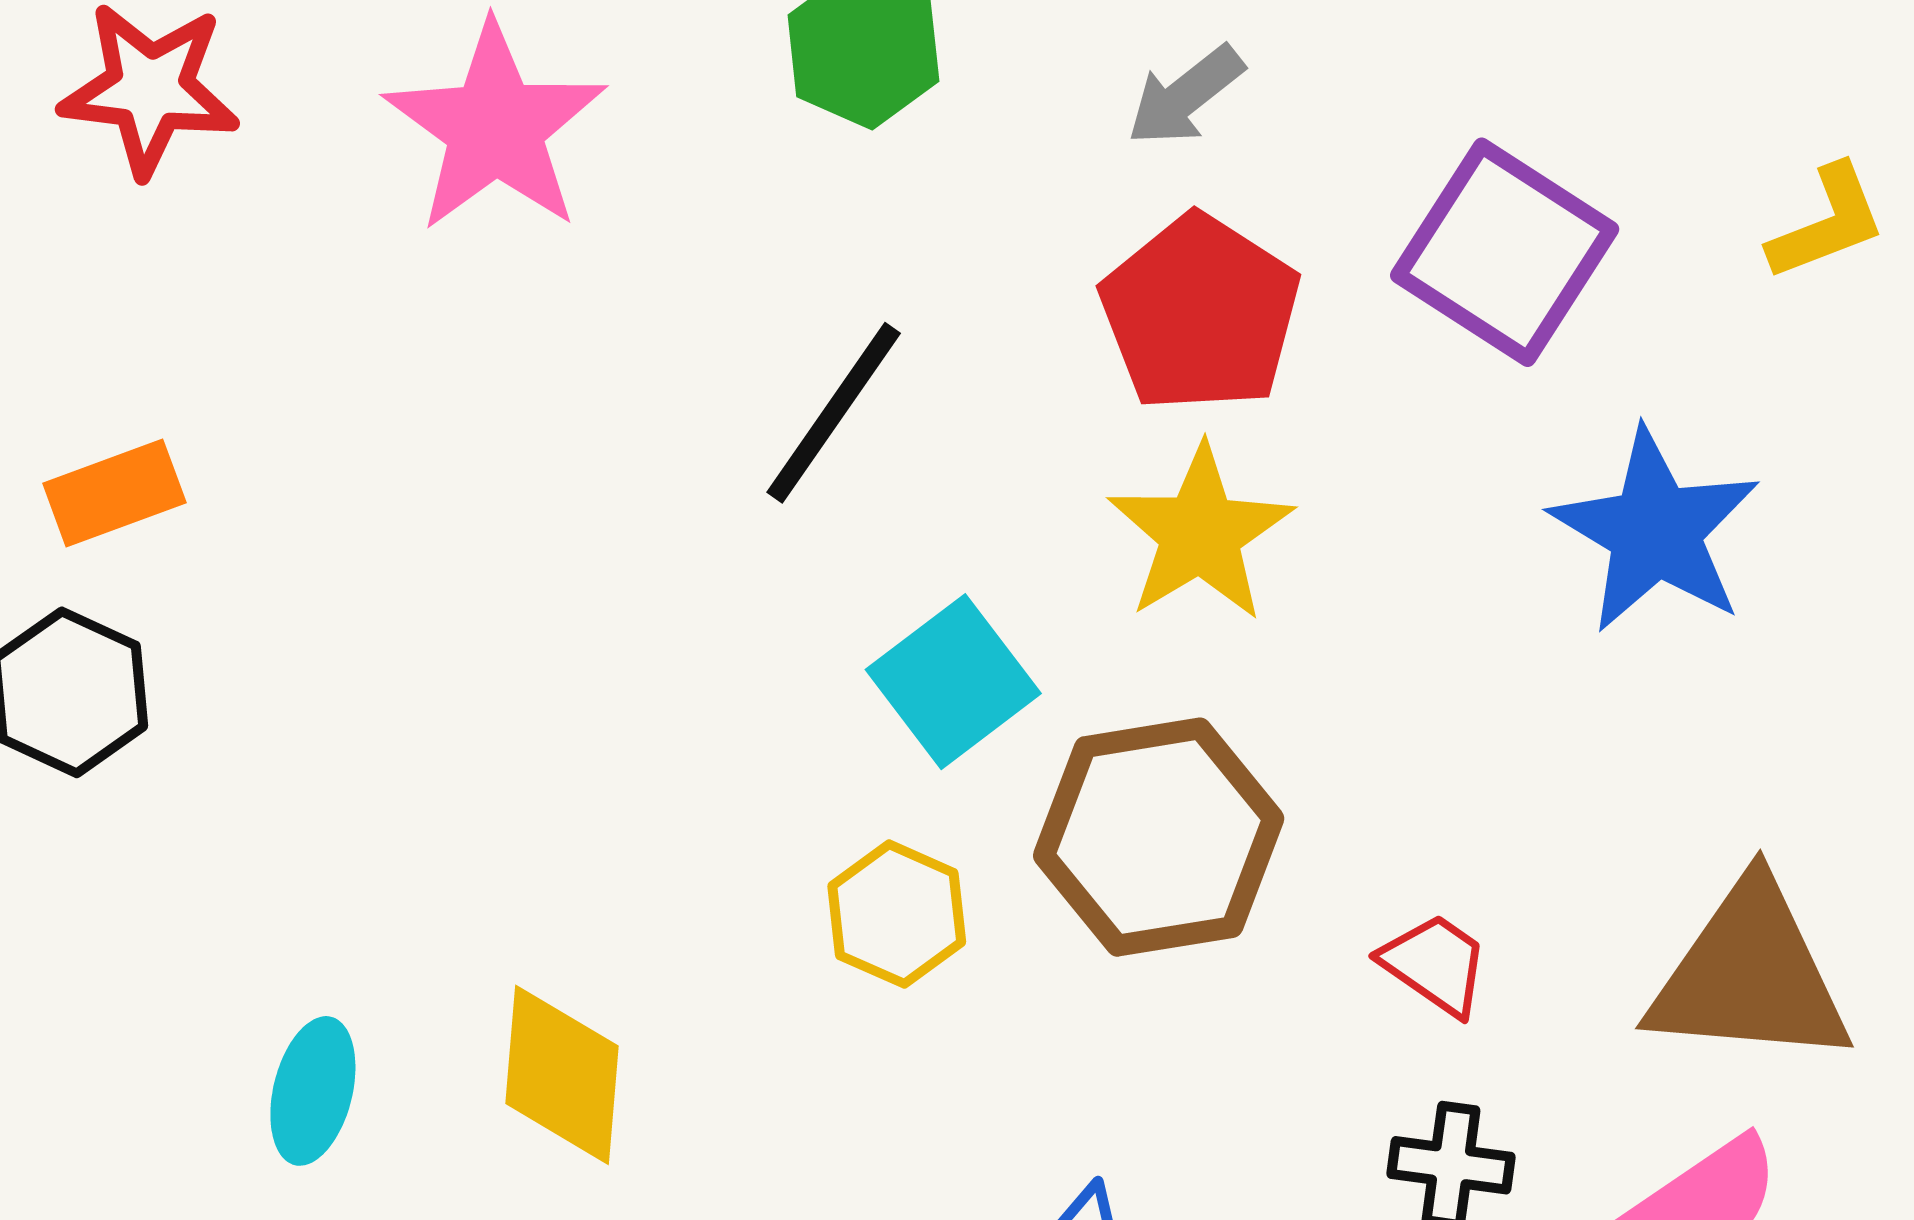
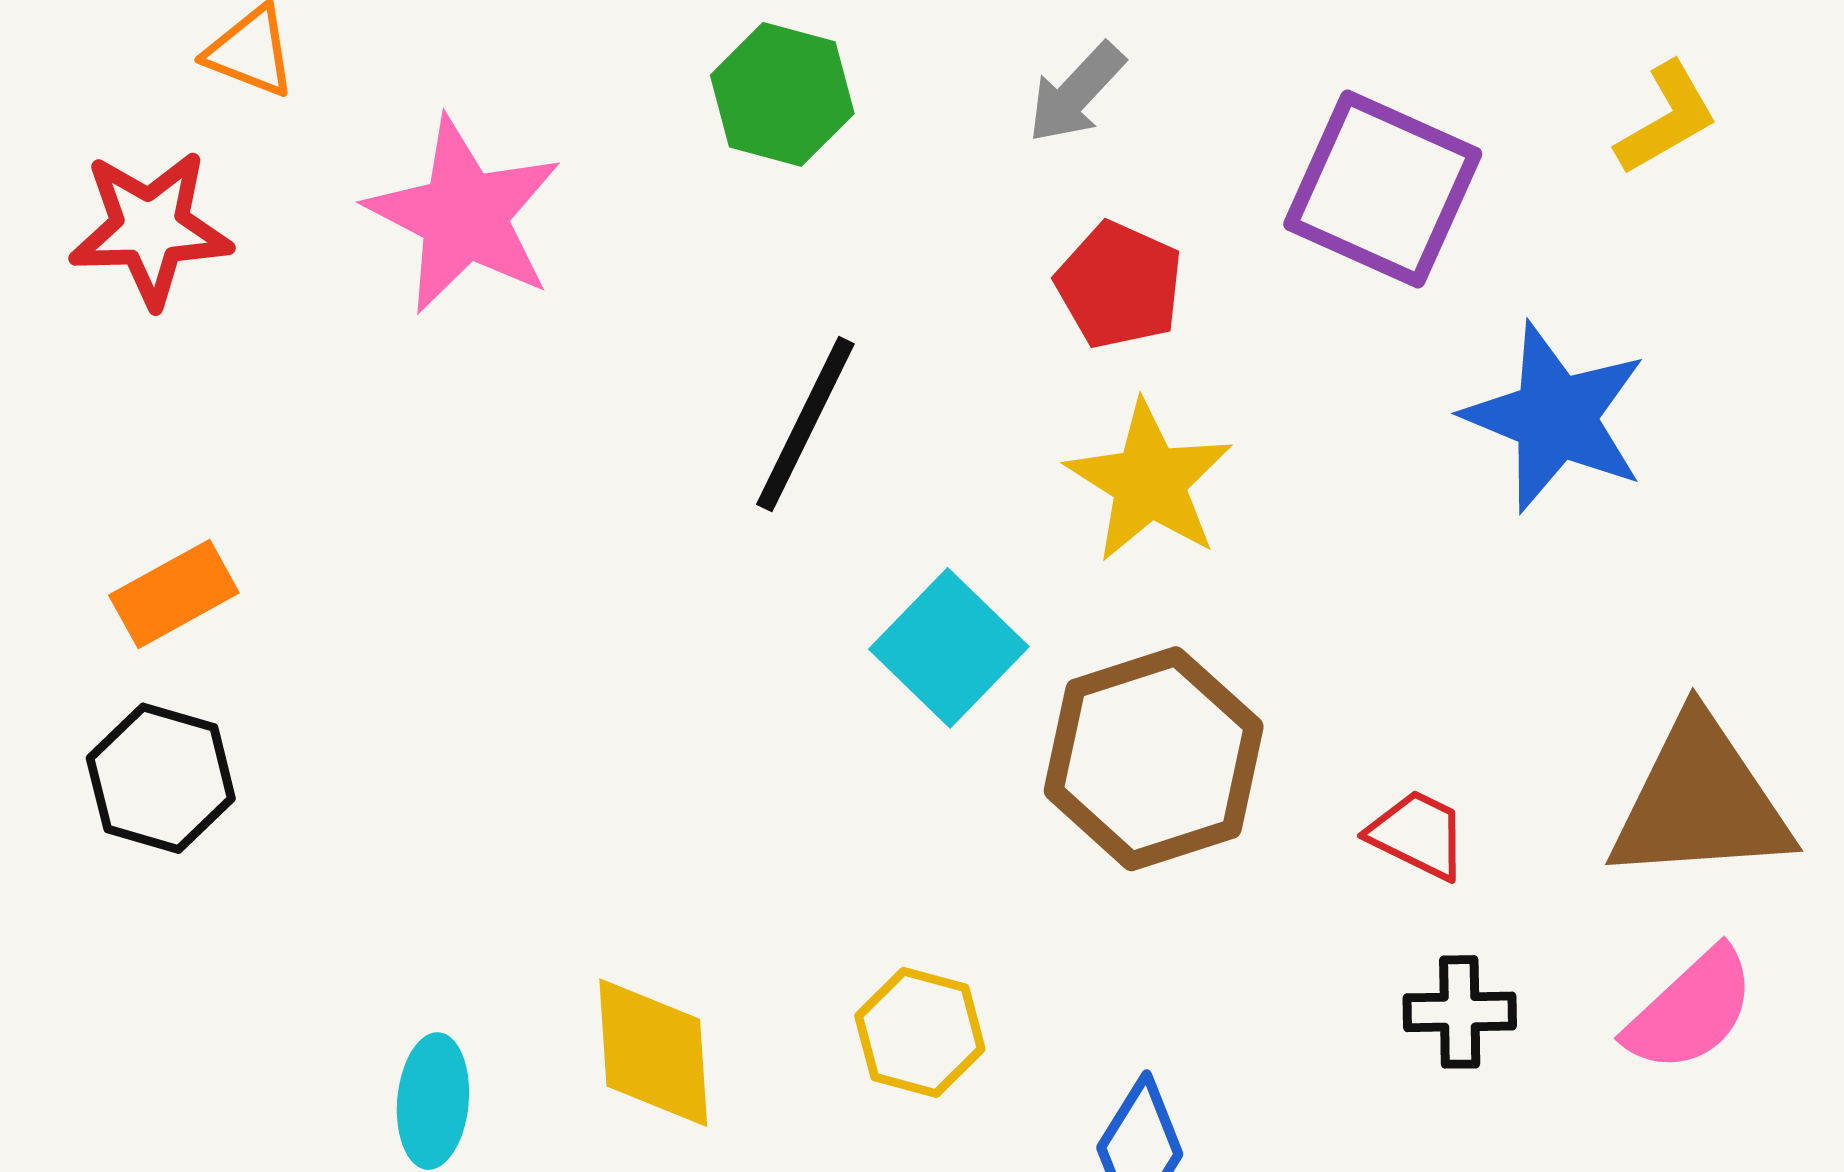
red pentagon: (1200, 313) -> (1119, 285), size x0.7
yellow hexagon: (897, 914) -> (920, 1032), moved

